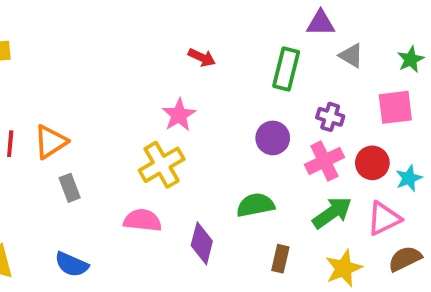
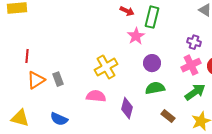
green rectangle: (286, 69) -> (152, 17), moved
pink star: (179, 115) -> (136, 36), moved
purple circle: (273, 138) -> (152, 63), moved
orange triangle: (50, 142) -> (36, 80), moved
brown rectangle: (280, 259) -> (168, 116), turned -64

